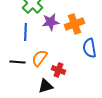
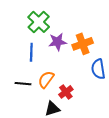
red cross: (58, 70) -> (66, 92), turned 32

